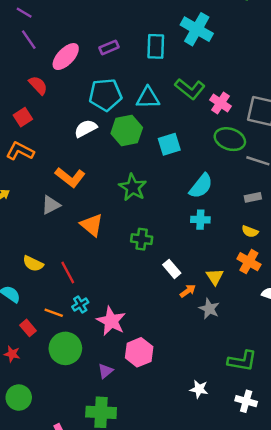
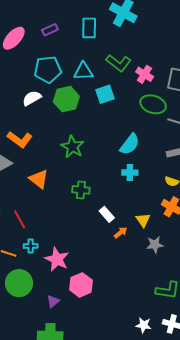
cyan square: (169, 144) -> (105, 94), moved
cyan cross: (80, 304) -> (31, 246), turned 32
gray star: (209, 309) -> (155, 245), moved, turned -30
white star: (199, 389) -> (144, 325), moved

